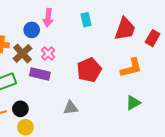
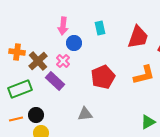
blue circle: (32, 30) -> (74, 43), moved
purple rectangle: (40, 74) -> (55, 81), turned 30
green triangle: (133, 103) -> (148, 122), moved

